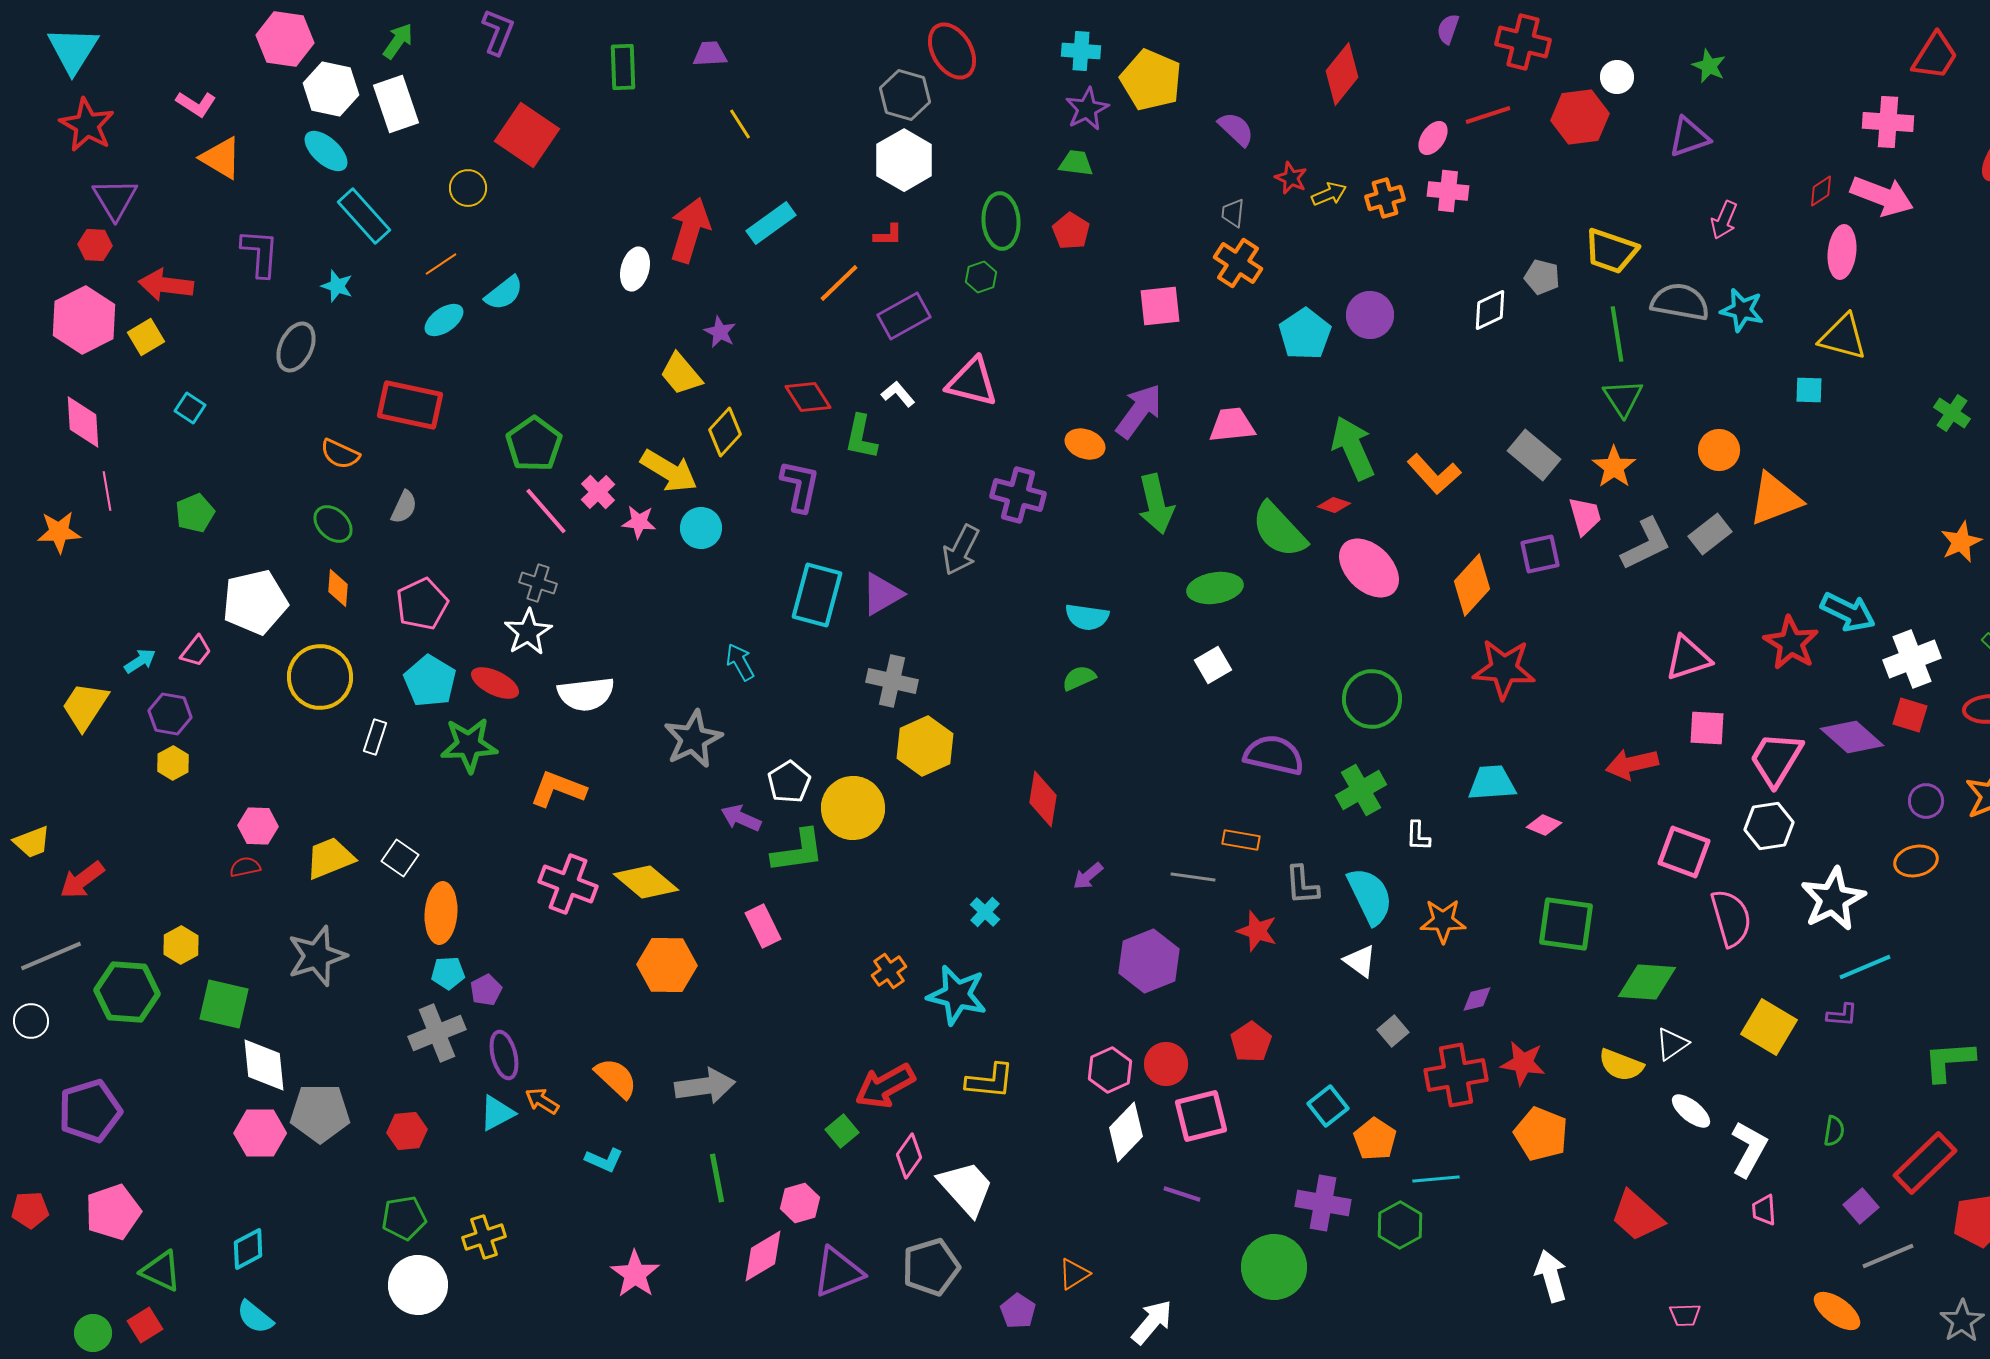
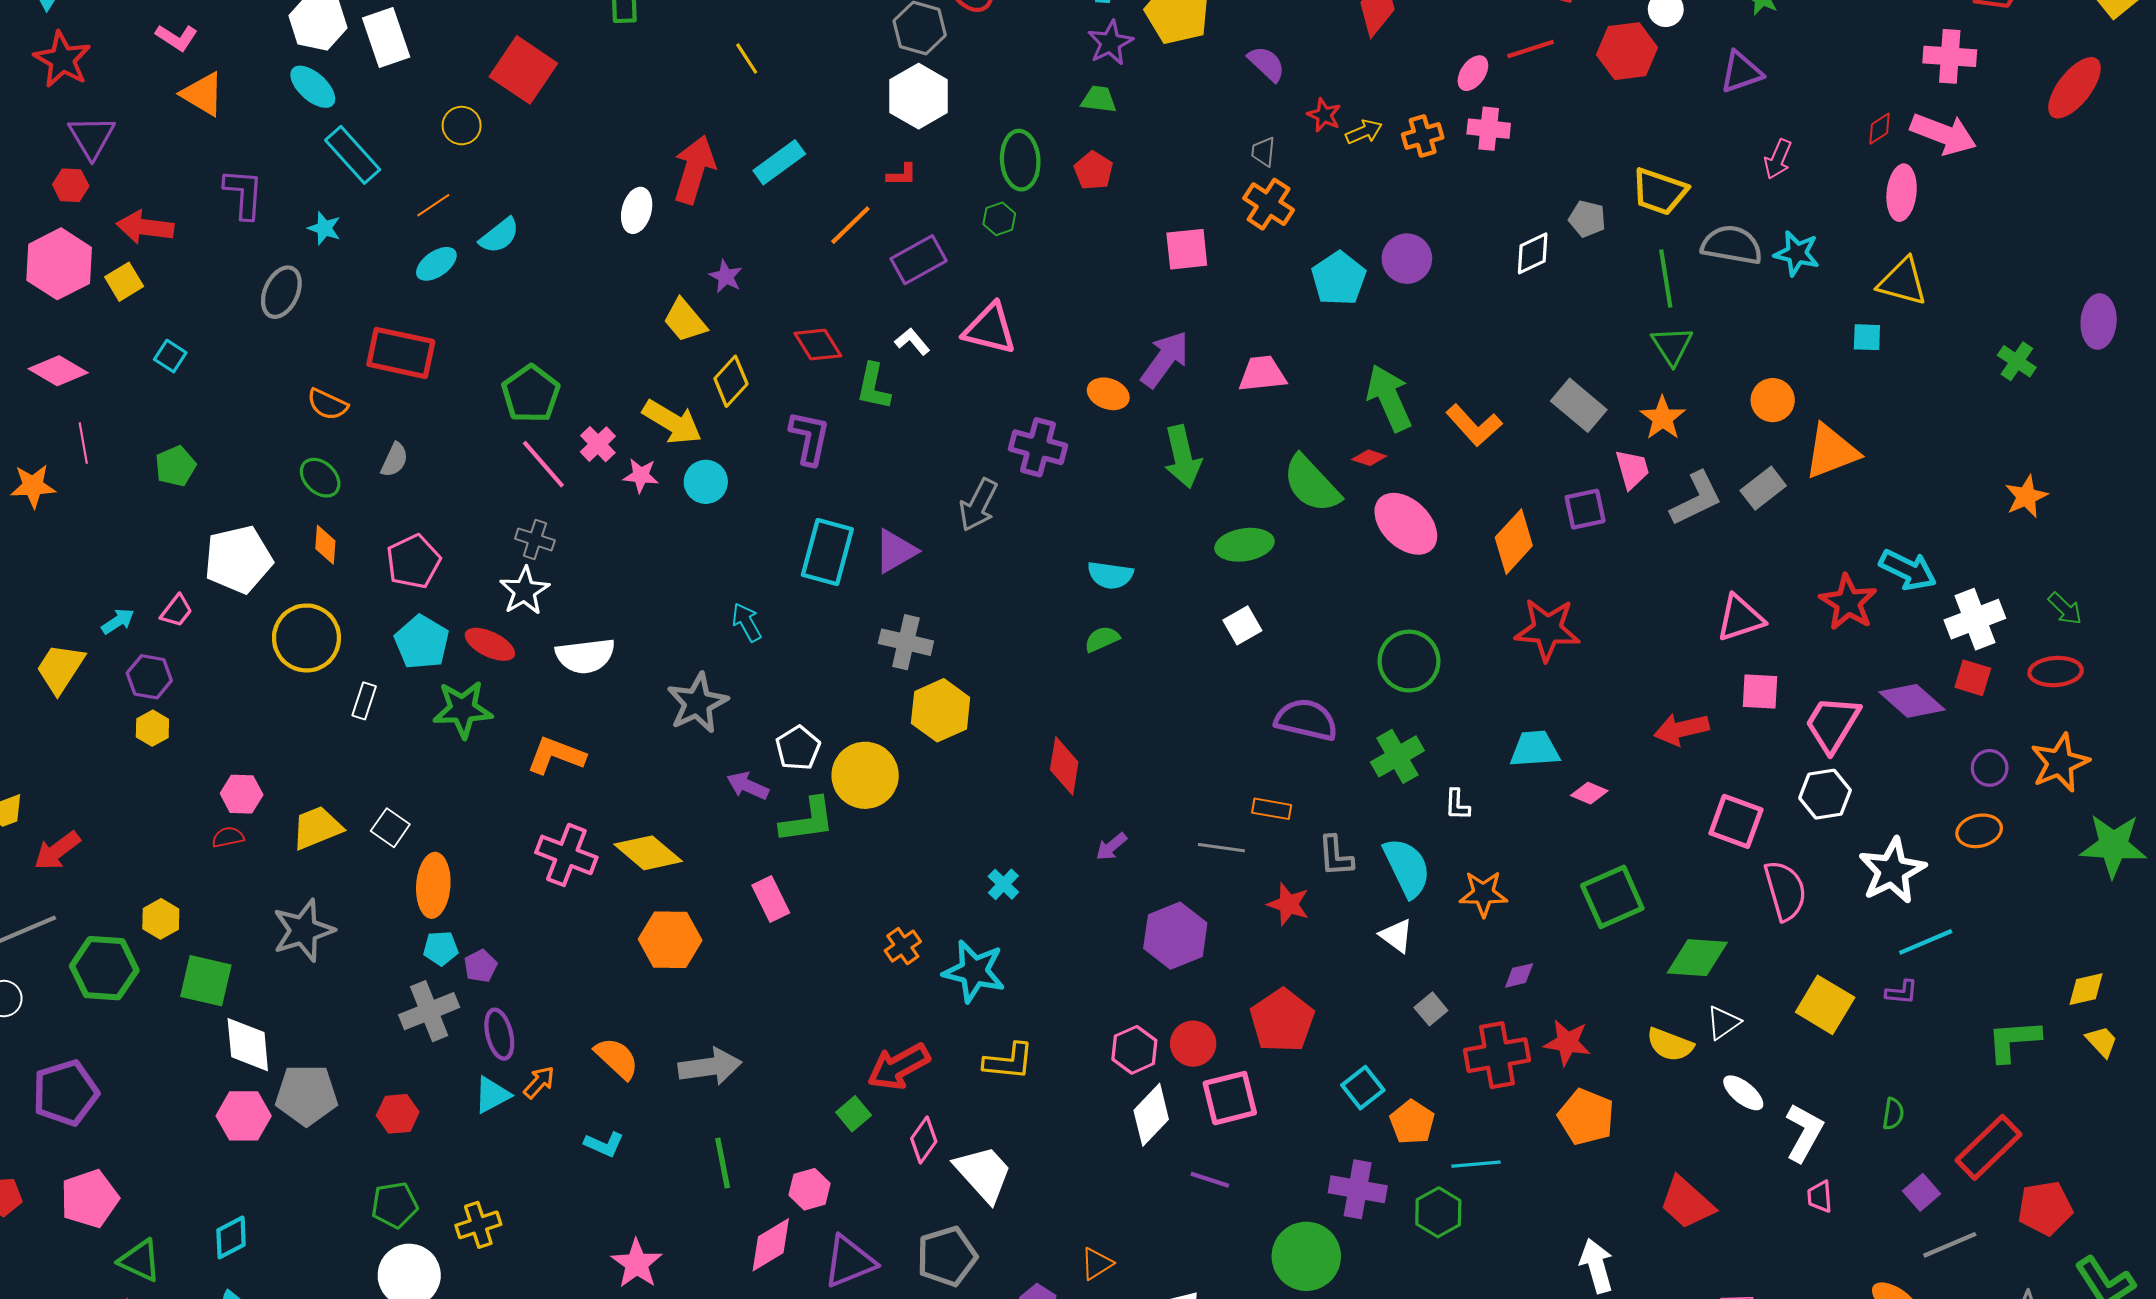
pink diamond: (83, 422) -> (58, 371), turned -56
green square: (1566, 924) -> (1612, 897), turned -32
red pentagon: (1251, 1042) -> (1282, 1021), size x1.5
orange arrow: (542, 1101) -> (539, 1082), turned 100

